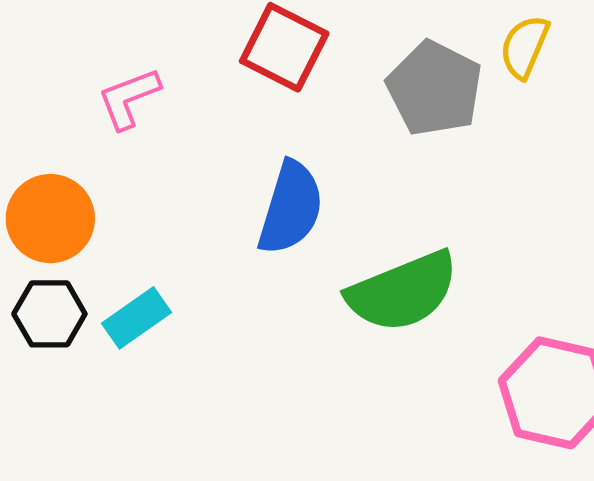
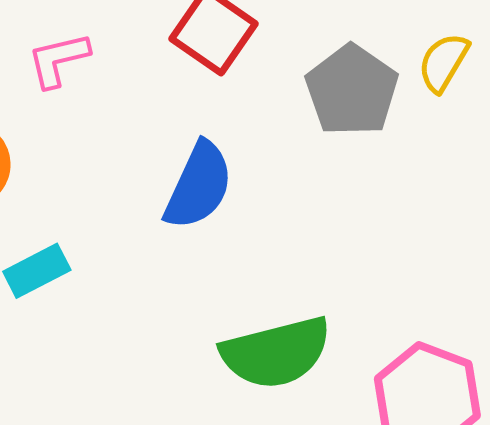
green semicircle: (403, 292) -> (276, 353), moved

